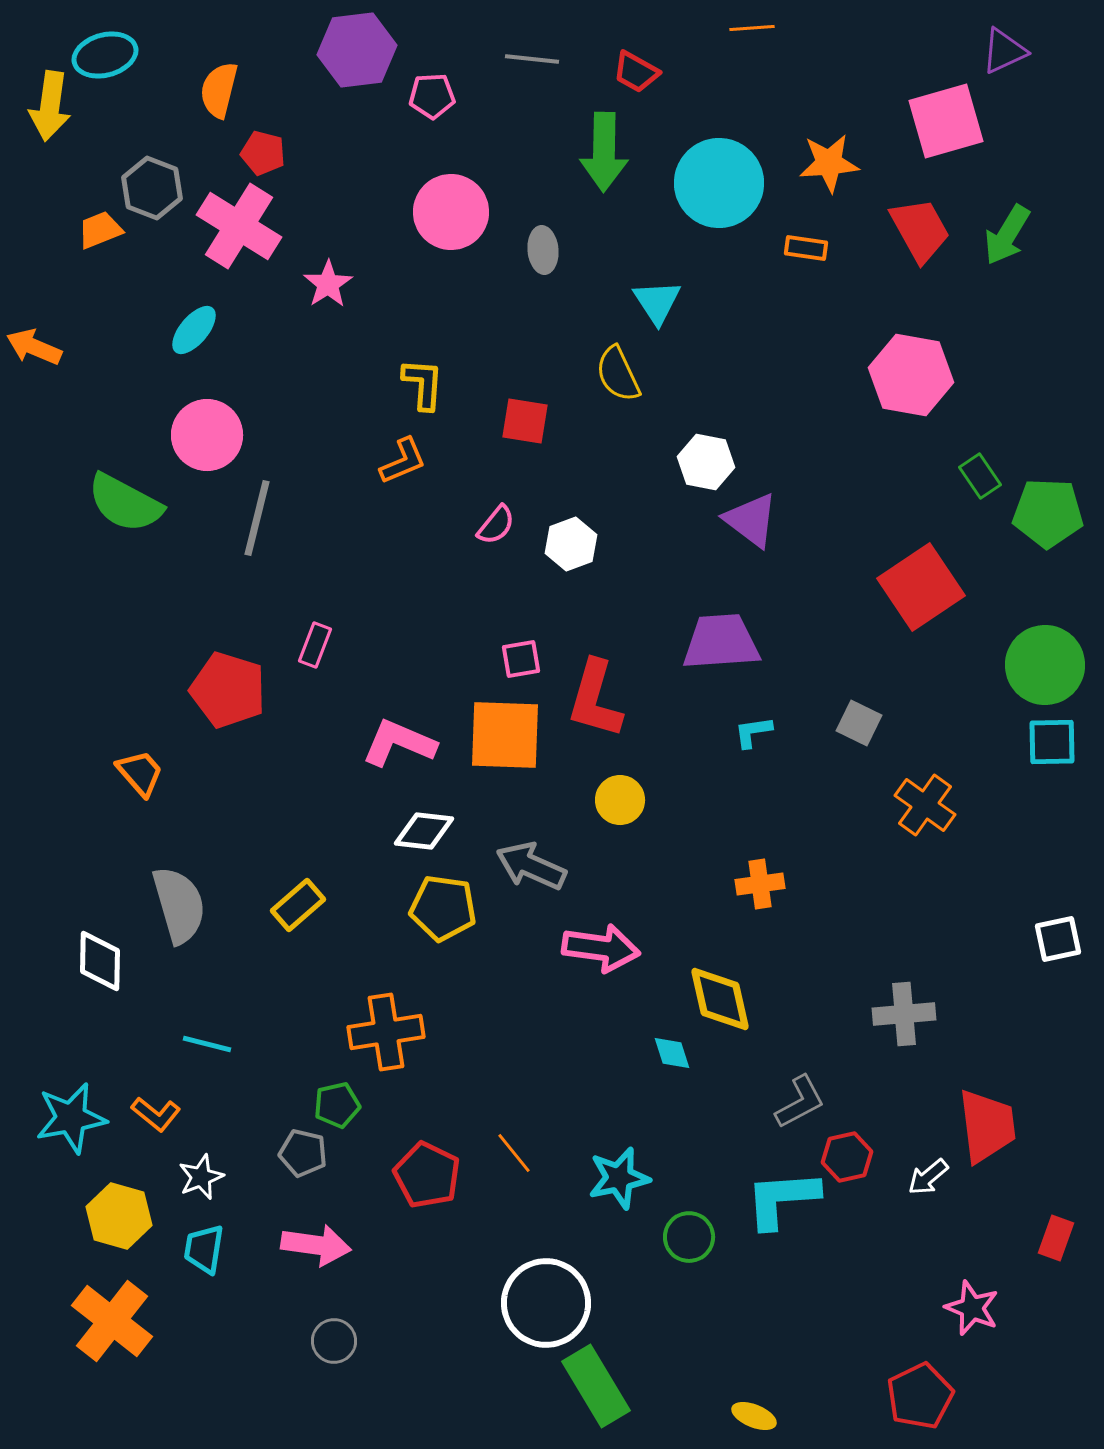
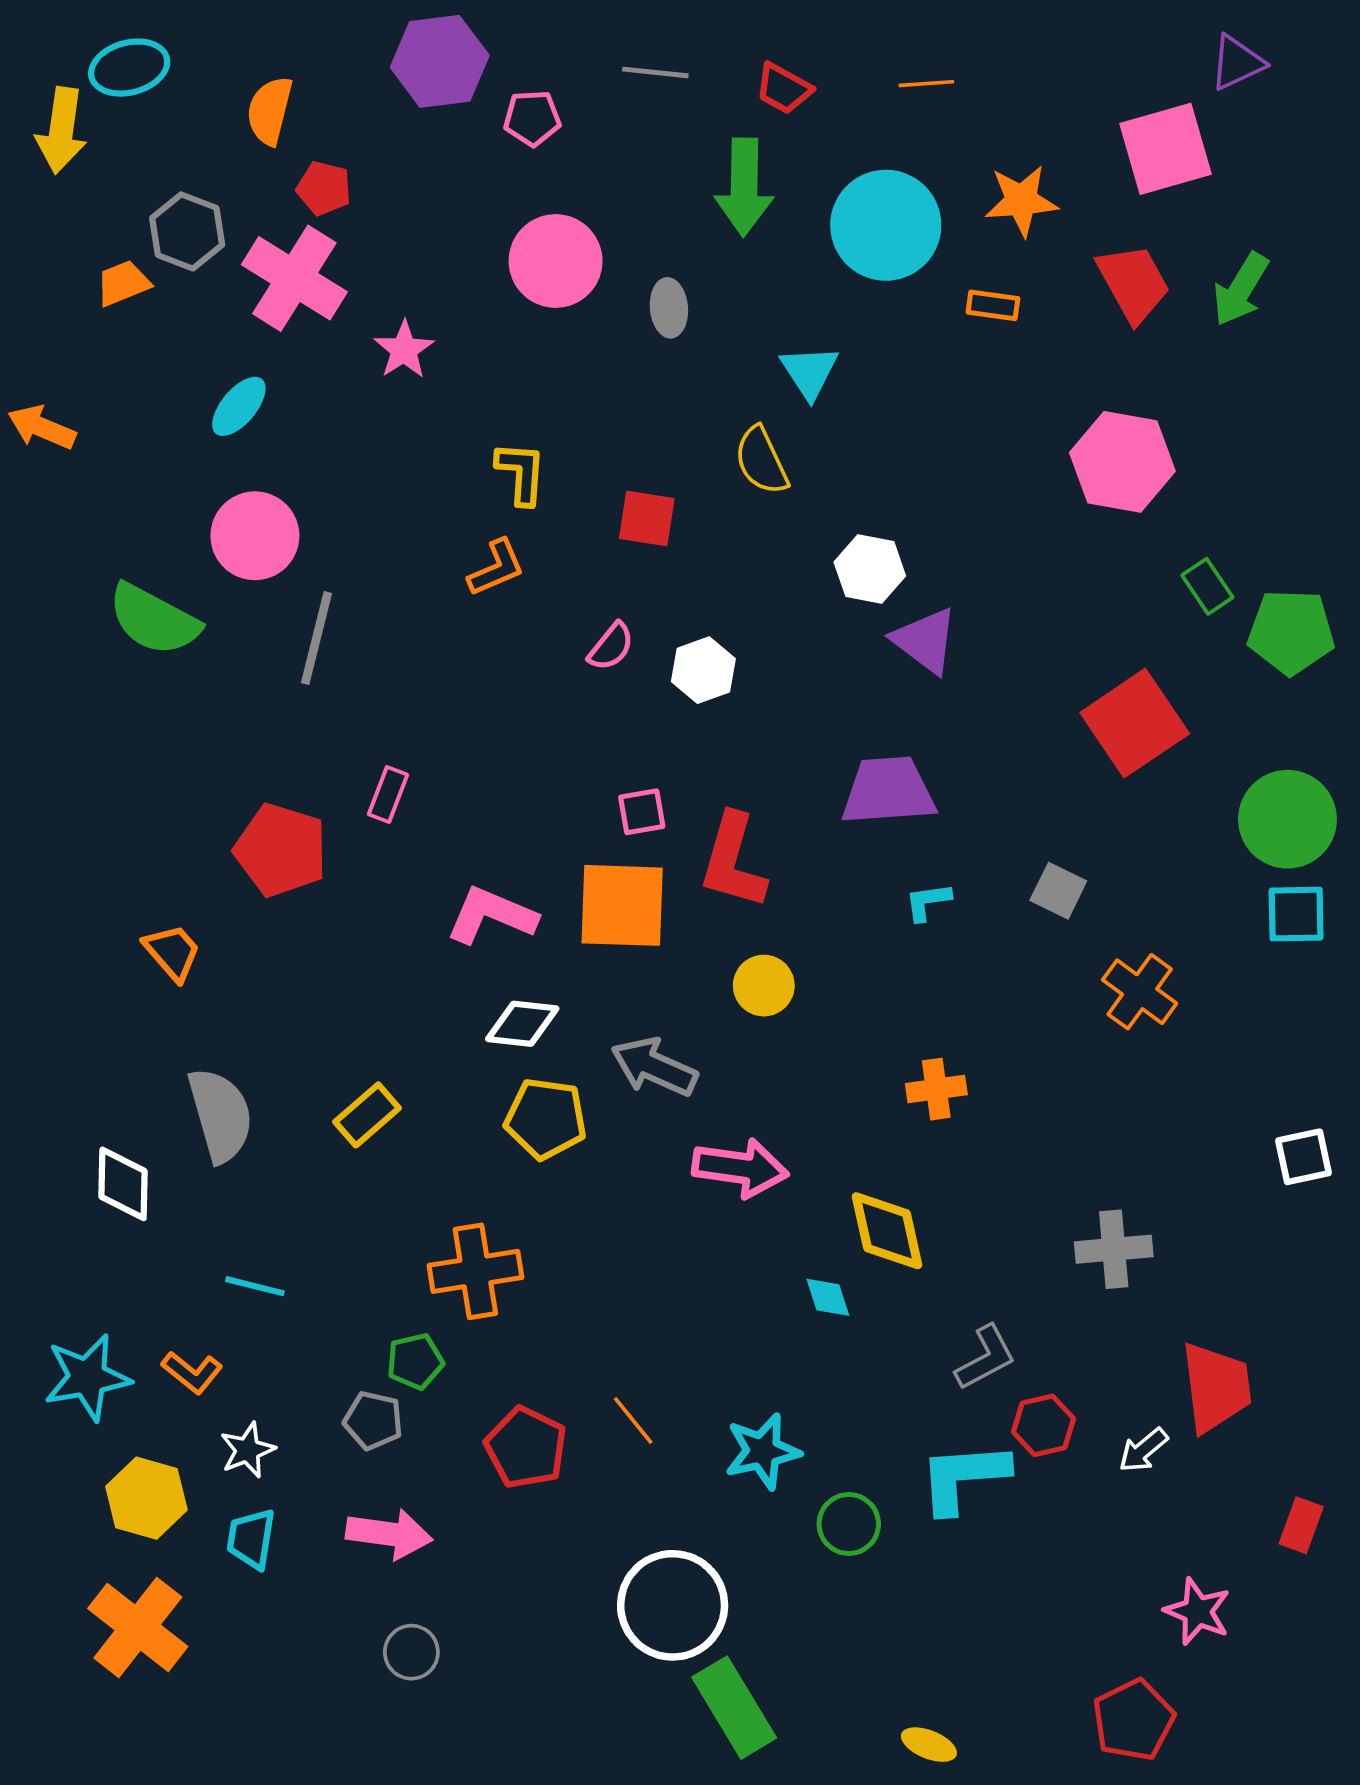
orange line: (752, 28) -> (926, 84), moved

